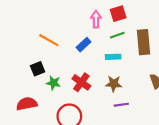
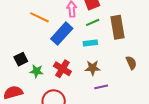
orange line: (49, 40) -> (40, 17), moved
blue rectangle: (83, 45) -> (62, 34), size x1.6

